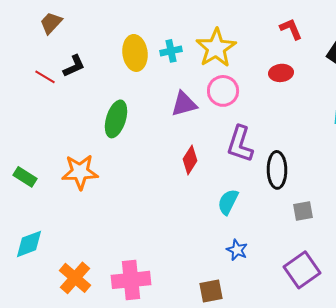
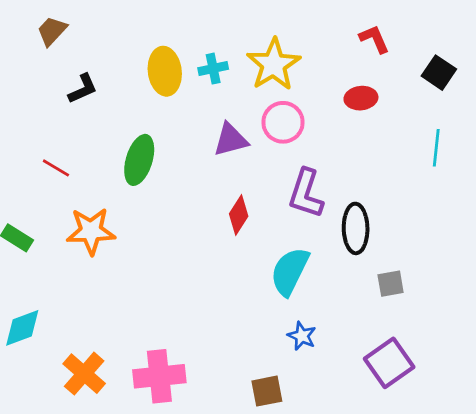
red line: (45, 77) -> (56, 168), moved
cyan semicircle: (228, 202) -> (290, 271), size x1.4

